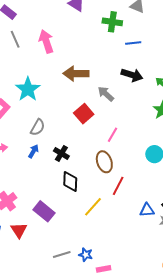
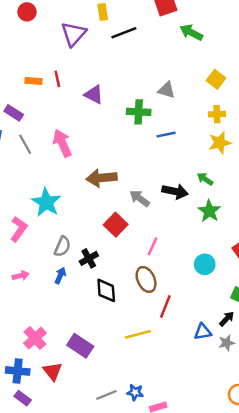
black arrow: (132, 75) -> (175, 191), moved
black cross: (61, 153) -> (89, 258), moved, turned 35
black diamond: (70, 182) -> (106, 290), moved
yellow line: (93, 207) -> (138, 334), turned 40

